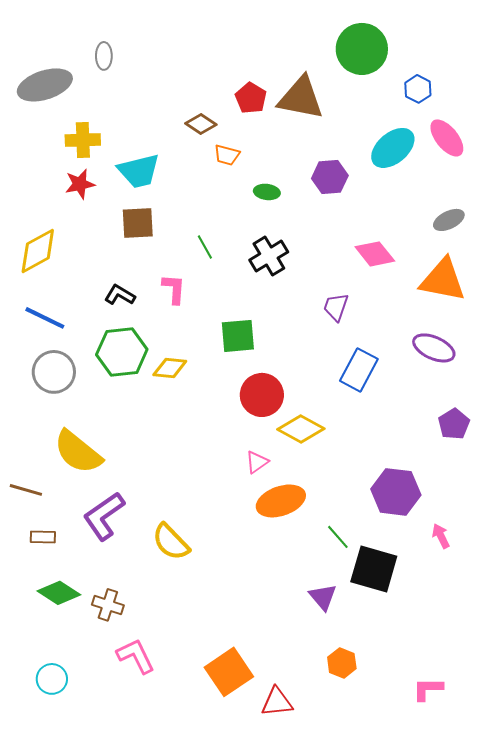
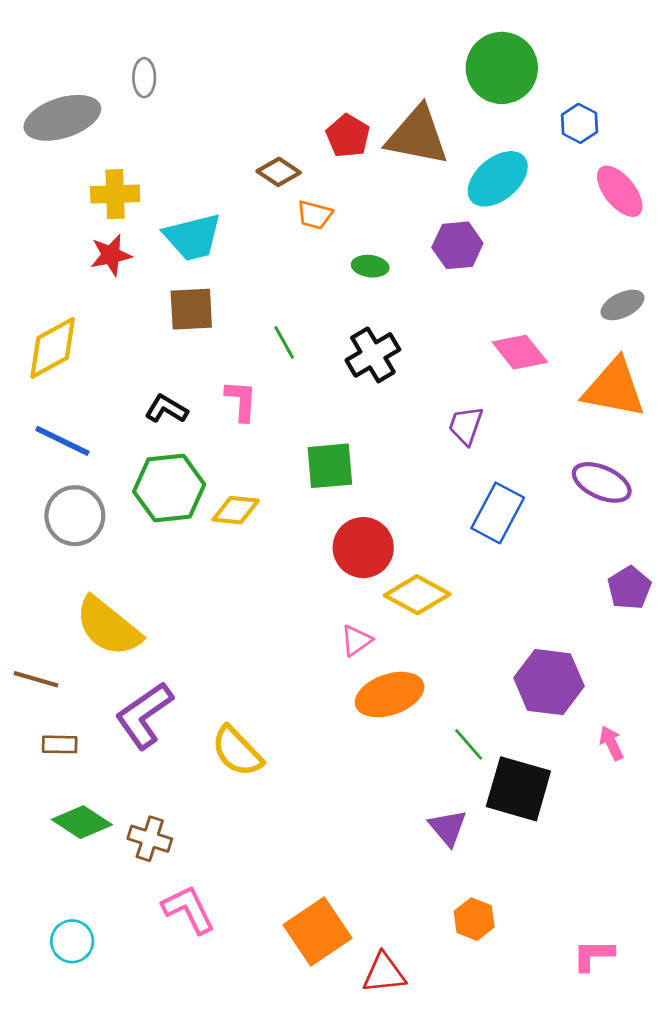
cyan ellipse: (393, 148) -> (498, 179), moved

